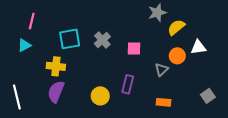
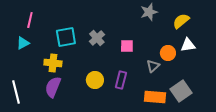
yellow semicircle: (176, 27) -> (181, 21), moved
yellow circle: (100, 96) -> (95, 80), moved
gray square: (208, 96) -> (181, 91), moved, size x1.5
orange rectangle: (164, 102) -> (155, 97), size x1.5

